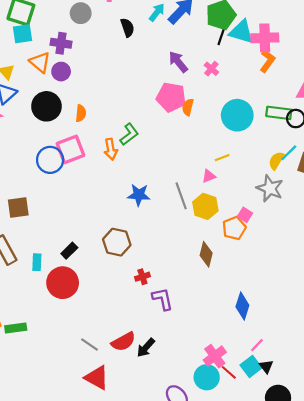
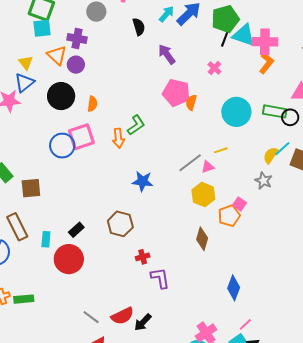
purple arrow: (178, 62) -> (167, 54), moved
gray star: (270, 188) -> (263, 181), size x0.7
gray line: (181, 196) -> (190, 163), moved, turned 70

